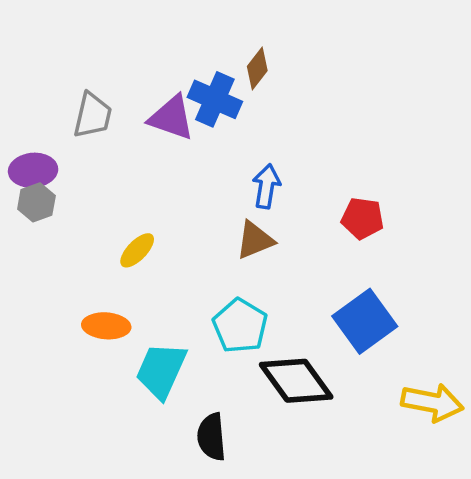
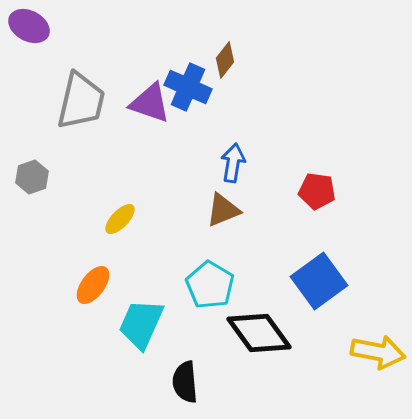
gray trapezoid: (93, 115) -> (81, 101), size x1.4
purple ellipse: (33, 170) -> (29, 26), moved, turned 33
orange ellipse: (106, 326) -> (93, 285), turned -57

